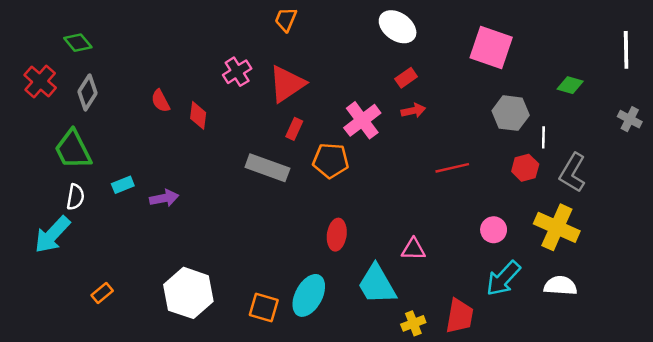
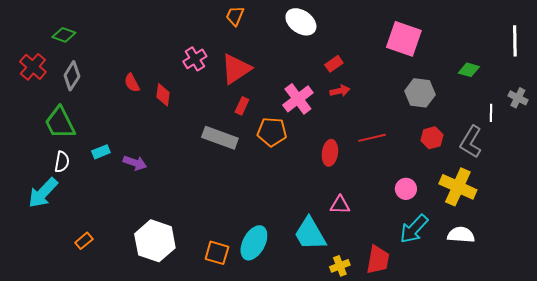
white ellipse: (398, 27) -> (301, 22), moved
green diamond: (78, 43) -> (64, 35), turned -30
white line: (543, 137) -> (491, 113), moved
purple arrow: (164, 198) -> (135, 163), turned 30
red ellipse: (337, 235) -> (330, 153), moved

